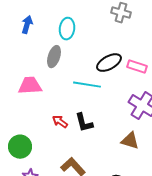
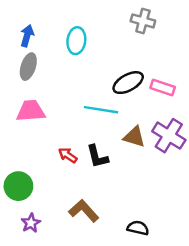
gray ellipse: (54, 57) -> (28, 67), moved
brown triangle: (130, 141) -> (134, 137), moved

